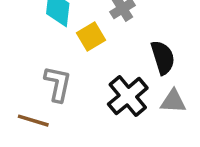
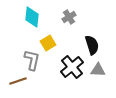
yellow square: (91, 37) -> (48, 43), moved
brown line: (33, 121) -> (18, 81), turned -36

